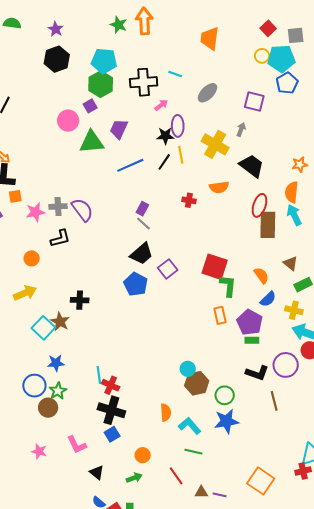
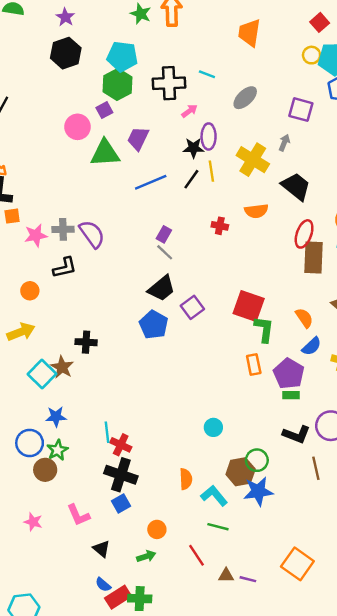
brown hexagon: (197, 383) -> (241, 472), moved

